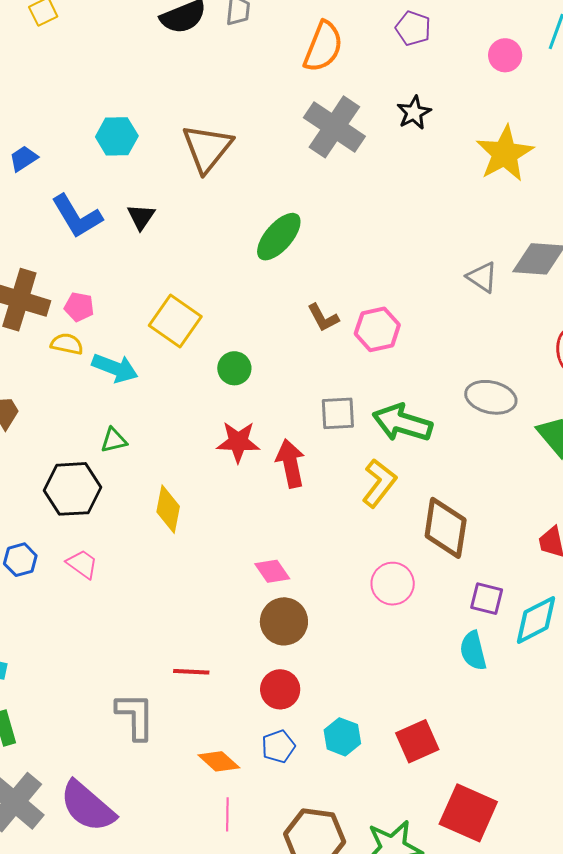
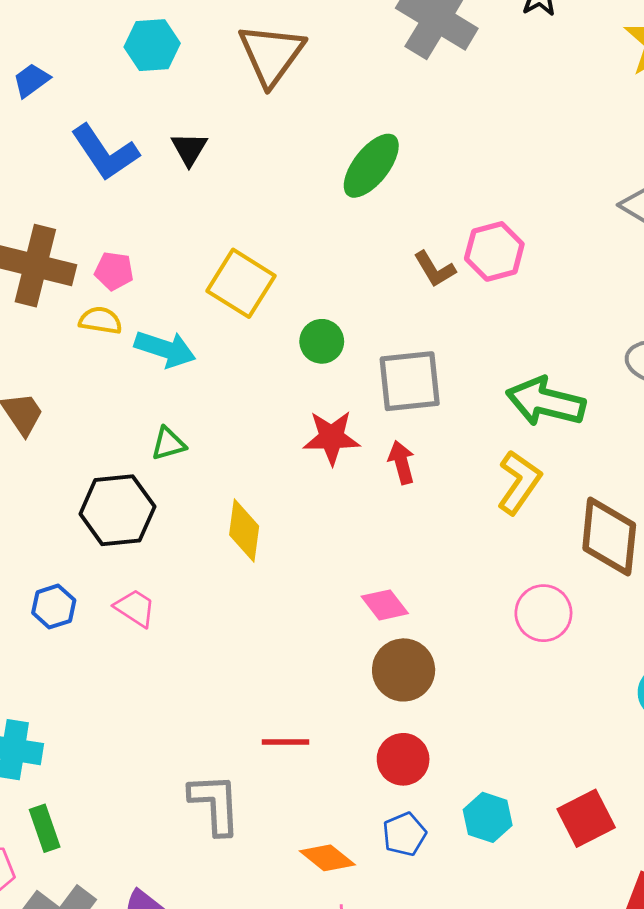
pink hexagon: (377, 329) -> (494, 251), moved
gray square: (338, 413) -> (410, 381), moved, size x1.4
red arrow: (290, 463) -> (402, 462), size x0.7

